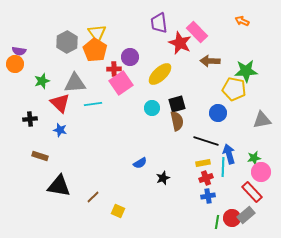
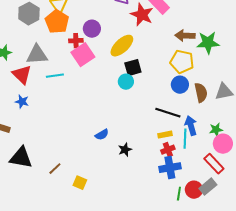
brown arrow: (210, 61) -> (185, 36), moved
yellow pentagon: (234, 89) -> (182, 62), moved
black square: (177, 104) -> (133, 68), moved
cyan circle: (152, 108) -> (126, 82), moved
brown semicircle: (177, 121) -> (201, 93), moved
blue cross: (208, 196) -> (170, 168), size x1.5

